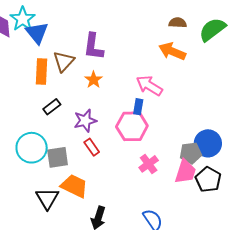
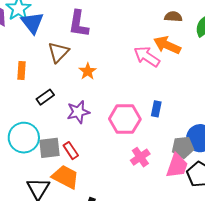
purple L-shape: (93, 47) -> (79, 24), moved
orange rectangle: (42, 71) -> (21, 71), moved, size x0.7
pink arrow: (149, 86) -> (147, 56), moved
blue rectangle: (138, 107) -> (156, 109), moved
red rectangle: (92, 147) -> (71, 151), moved

